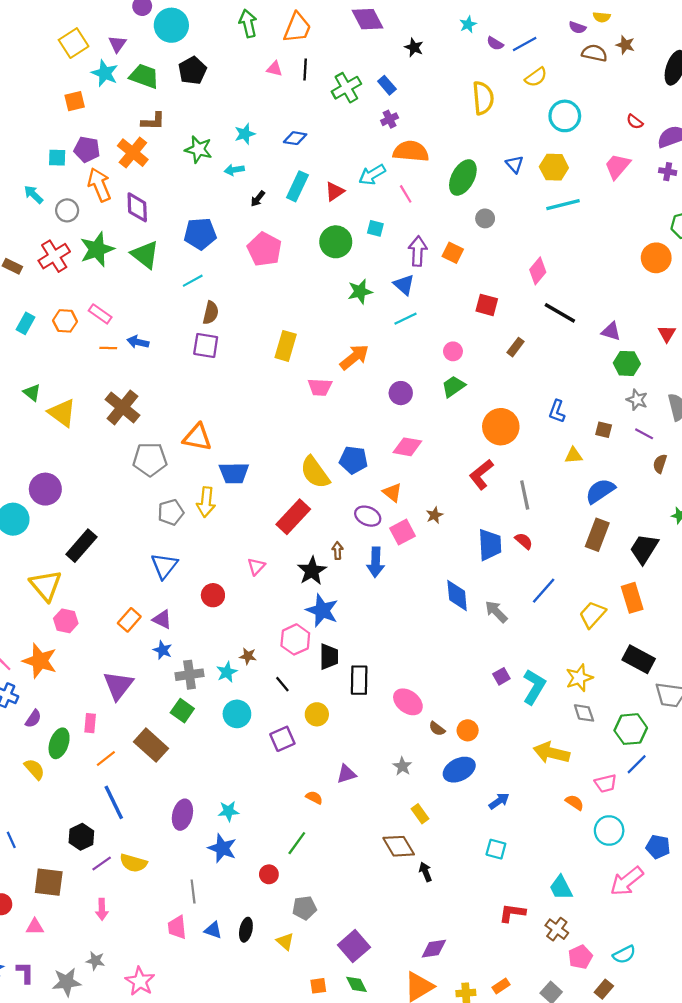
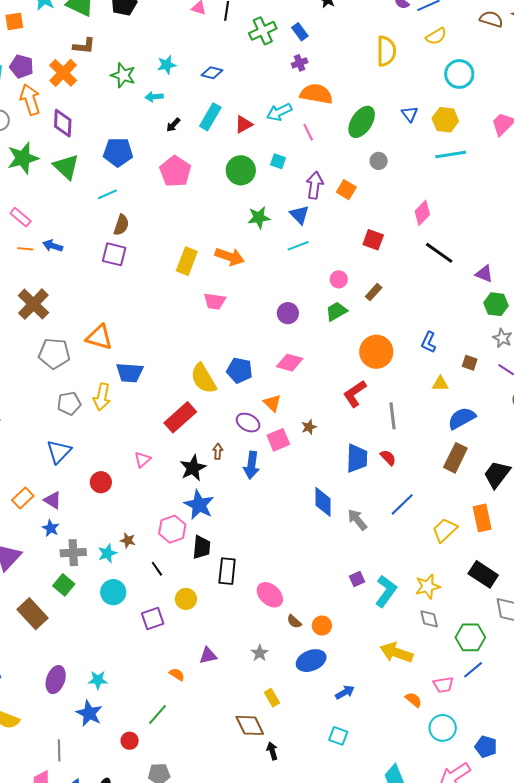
brown rectangle: (515, 347) -> (374, 292), moved
orange arrow: (354, 357) -> (230, 257), moved, turned 52

